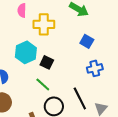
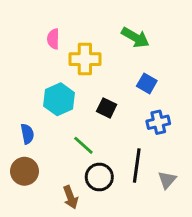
black square: (47, 62) -> (107, 108), moved
black line: (80, 98) -> (137, 166), turned 35

